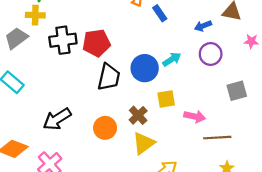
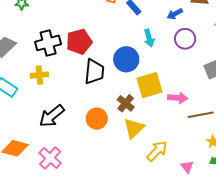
yellow cross: (35, 15) -> (39, 75), moved
cyan arrow: (172, 59) -> (149, 38), moved, turned 114
yellow square: (166, 99) -> (149, 85), size x1.5

